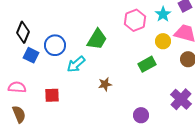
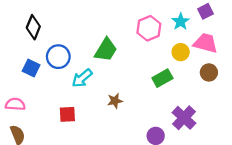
black diamond: (23, 32) -> (33, 27), moved
red square: (52, 95) -> (67, 114), moved
purple cross: (181, 99) -> (184, 118), moved

